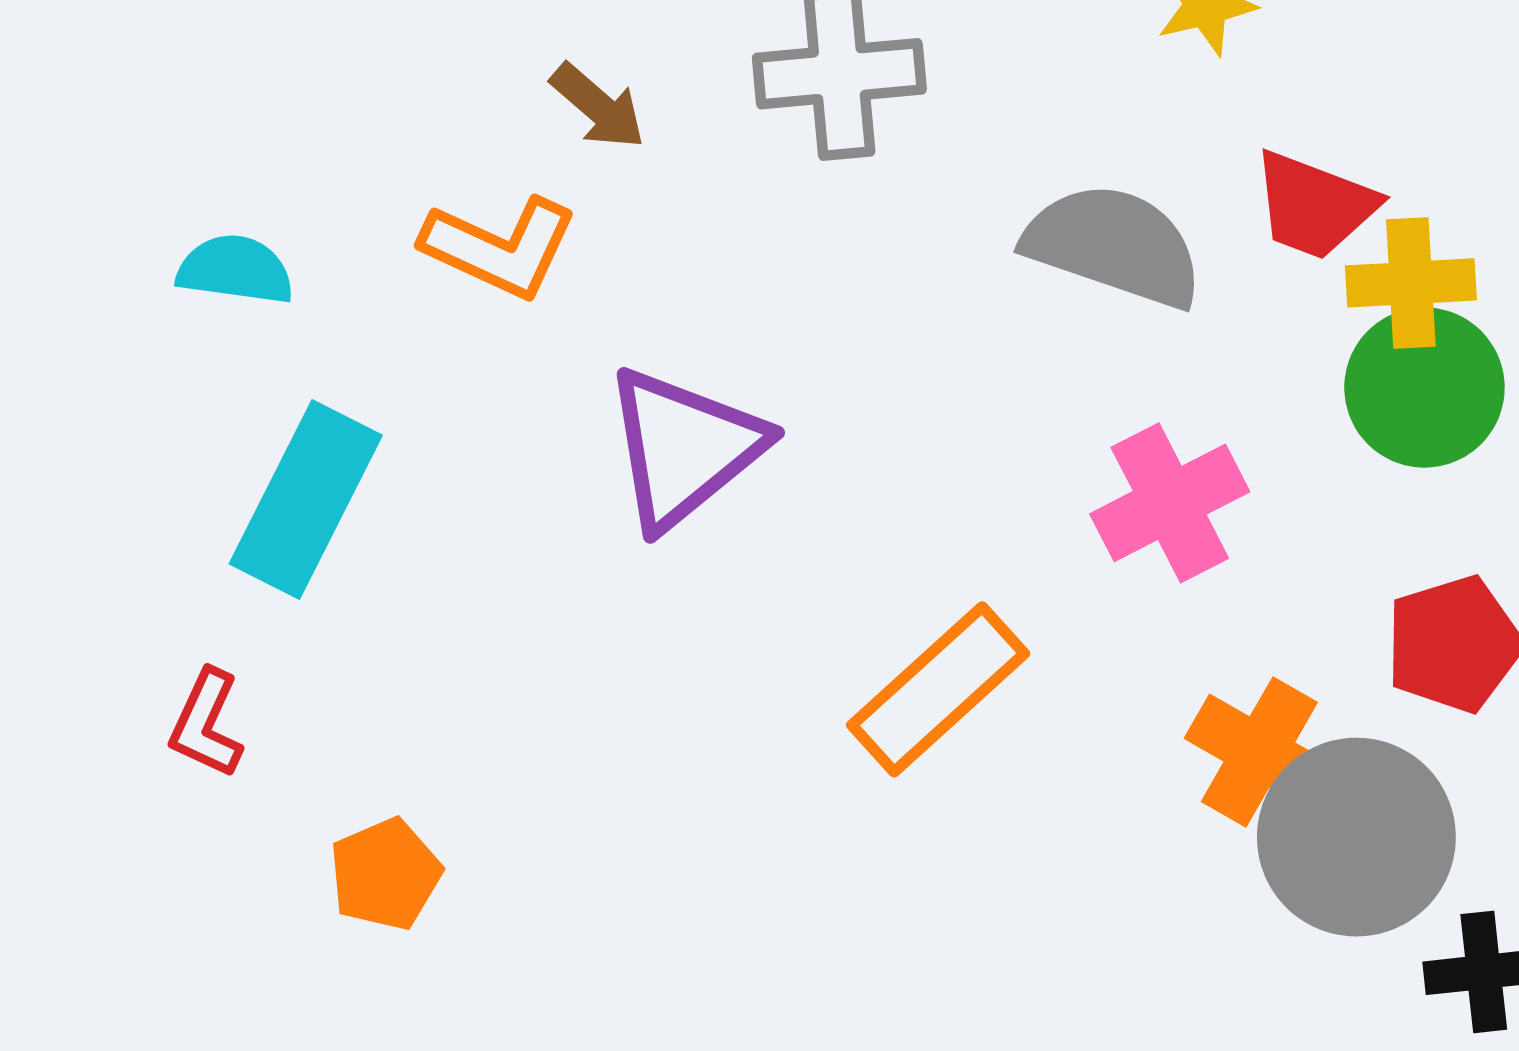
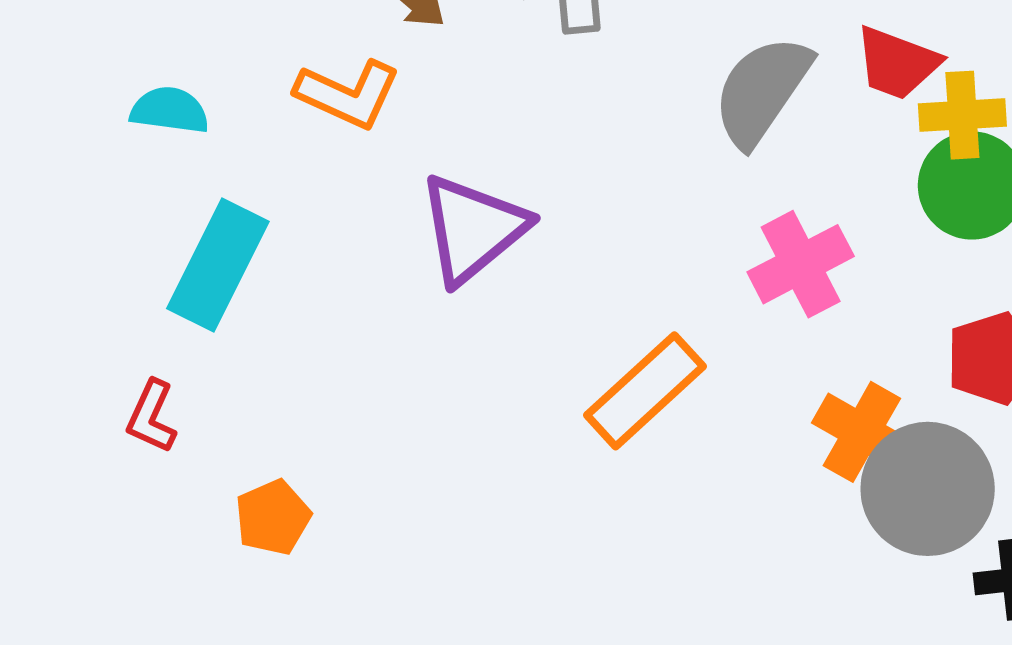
gray semicircle: (1114, 245) -> (762, 91), turned -74

